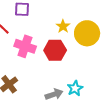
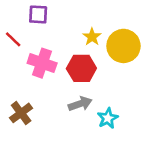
gray arrow: (54, 94) -> (80, 104), moved

